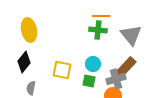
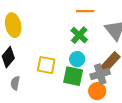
green cross: (98, 30) -> (79, 35), moved, turned 36
green square: (89, 81) -> (73, 76), size x1.5

